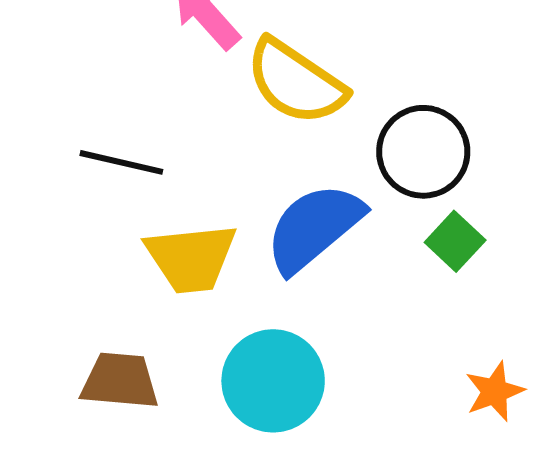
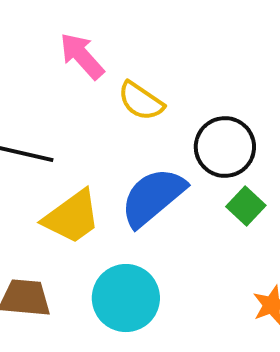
yellow semicircle: (296, 82) -> (141, 101), size x0.7
yellow trapezoid: (191, 258) -> (72, 217), turned -30

